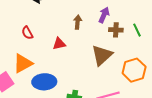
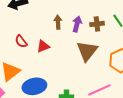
purple arrow: (104, 15) -> (77, 24), moved
red semicircle: (27, 33) -> (21, 41), moved

